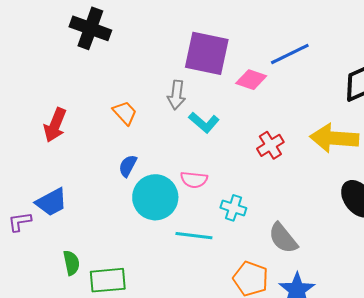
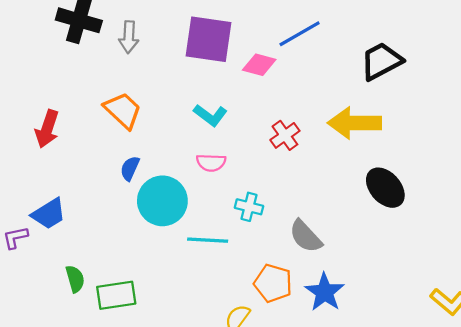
gray arrow: (176, 95) -> (129, 37), moved
orange trapezoid: (125, 113) -> (123, 110), size x1.4
pink semicircle: (194, 180) -> (211, 163), moved

